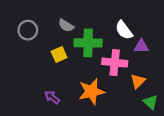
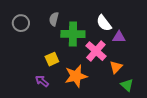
gray semicircle: (66, 25) -> (54, 19), turned 72
yellow square: (59, 54) -> (52, 59), moved
pink cross: (115, 63) -> (96, 51), turned 35

